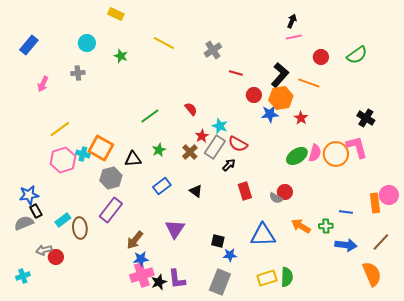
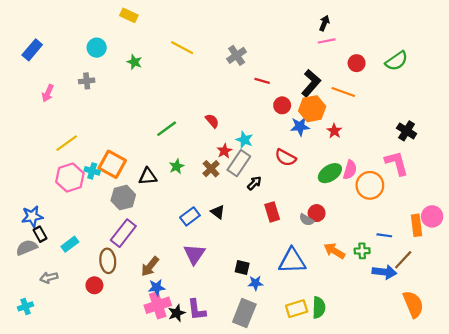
red semicircle: (238, 144) -> (285, 158), moved
orange circle: (336, 154) -> (370, 185), moved
blue rectangle: (162, 186) -> (190, 216), moved
brown ellipse: (80, 228) -> (108, 261), moved
brown line: (381, 242) -> (403, 260), moved
red circle: (56, 257) -> (94, 285), moved

